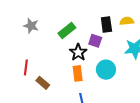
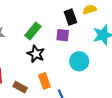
black star: (78, 52) -> (36, 54), moved
orange rectangle: (78, 73) -> (44, 81), moved

